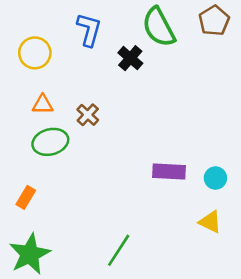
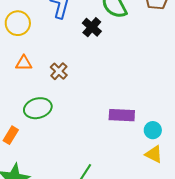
green ellipse: (50, 142) -> (38, 108), moved
cyan circle: (215, 178) -> (153, 130), moved

